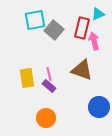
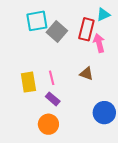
brown triangle: (82, 70) -> (86, 74), size x0.6
purple rectangle: (49, 86) -> (53, 99), moved

